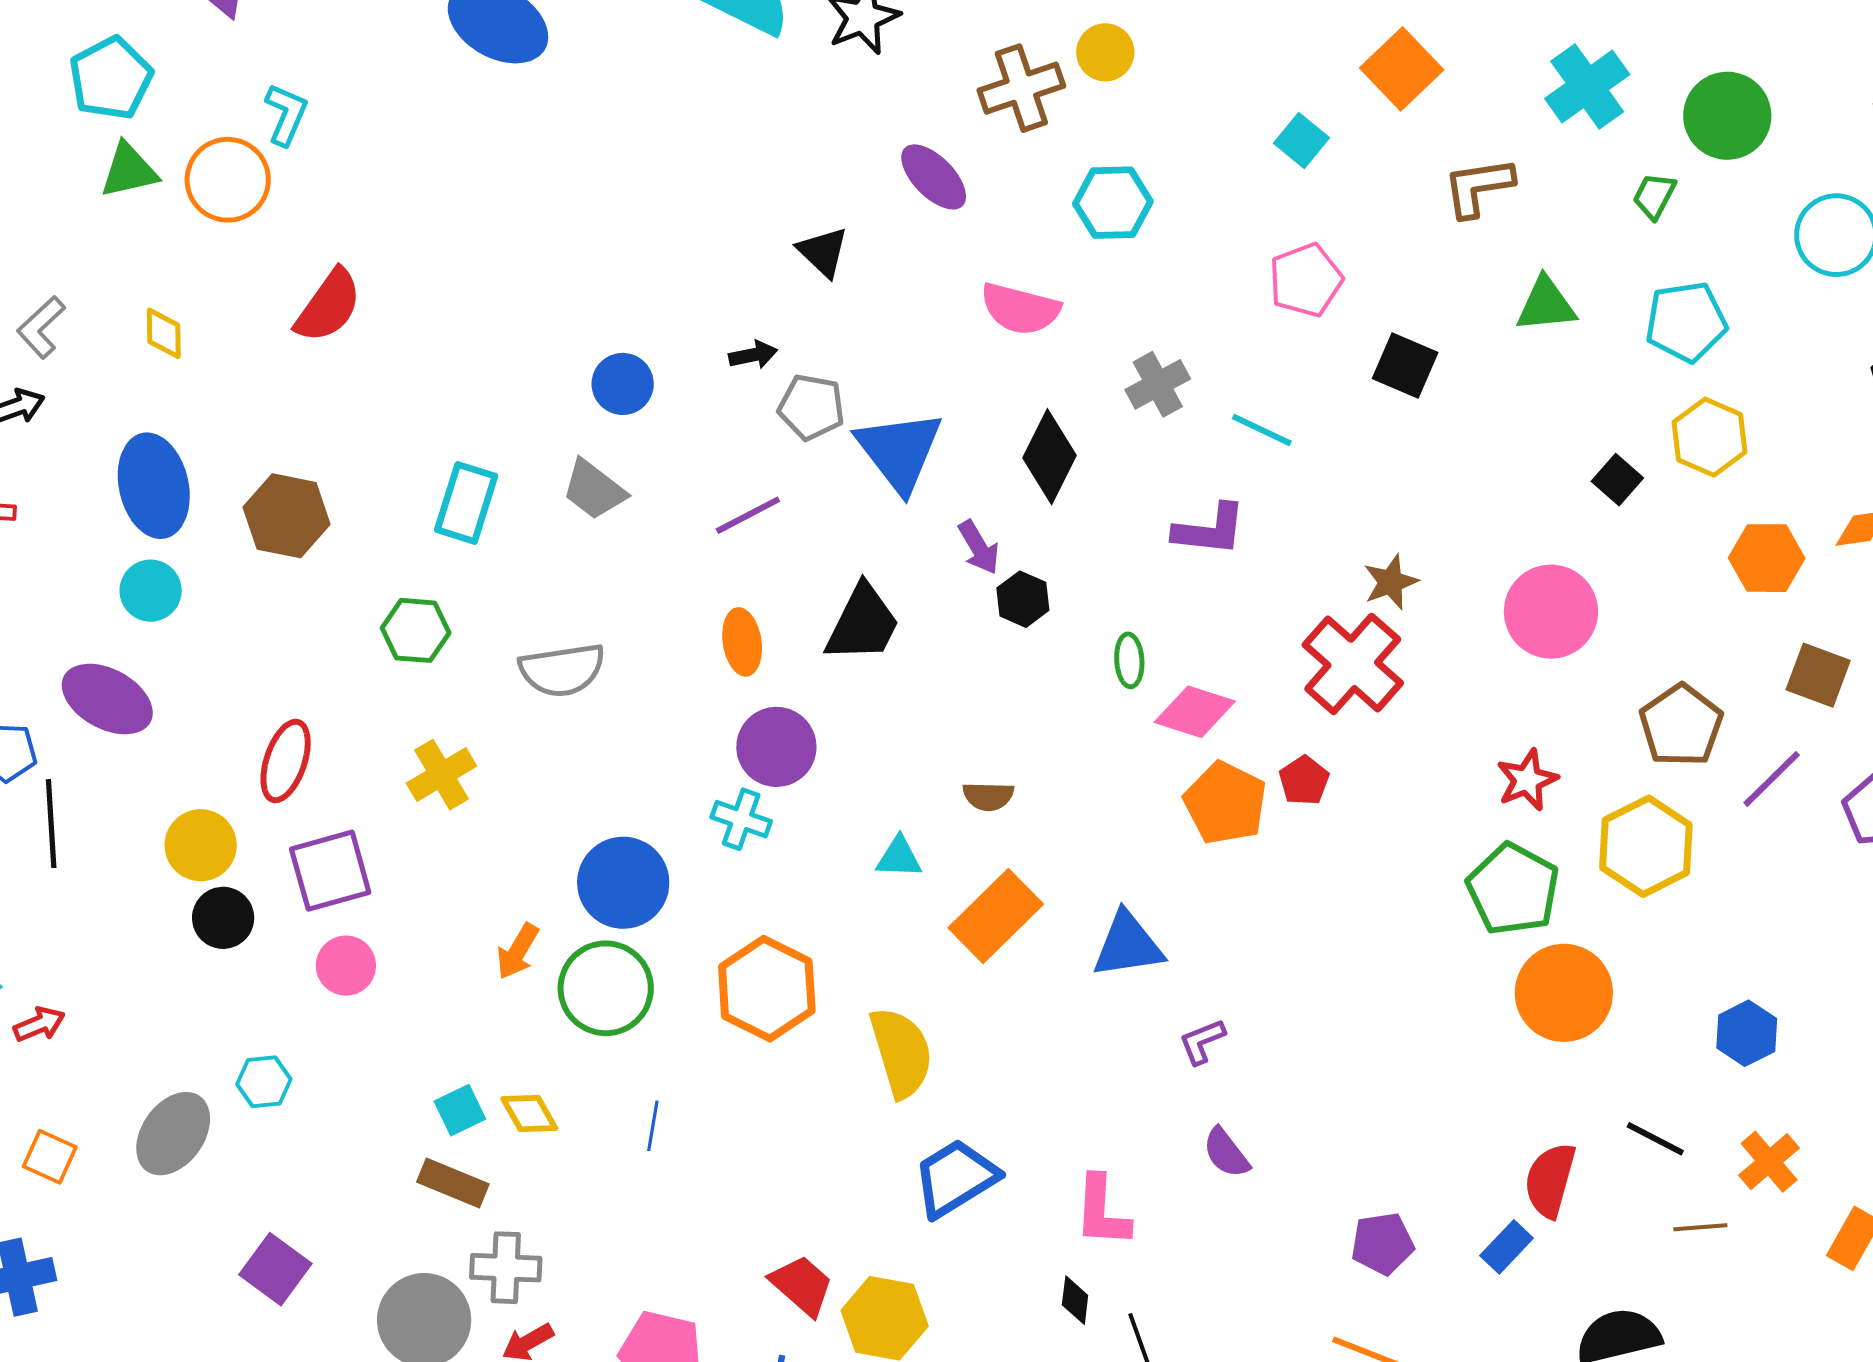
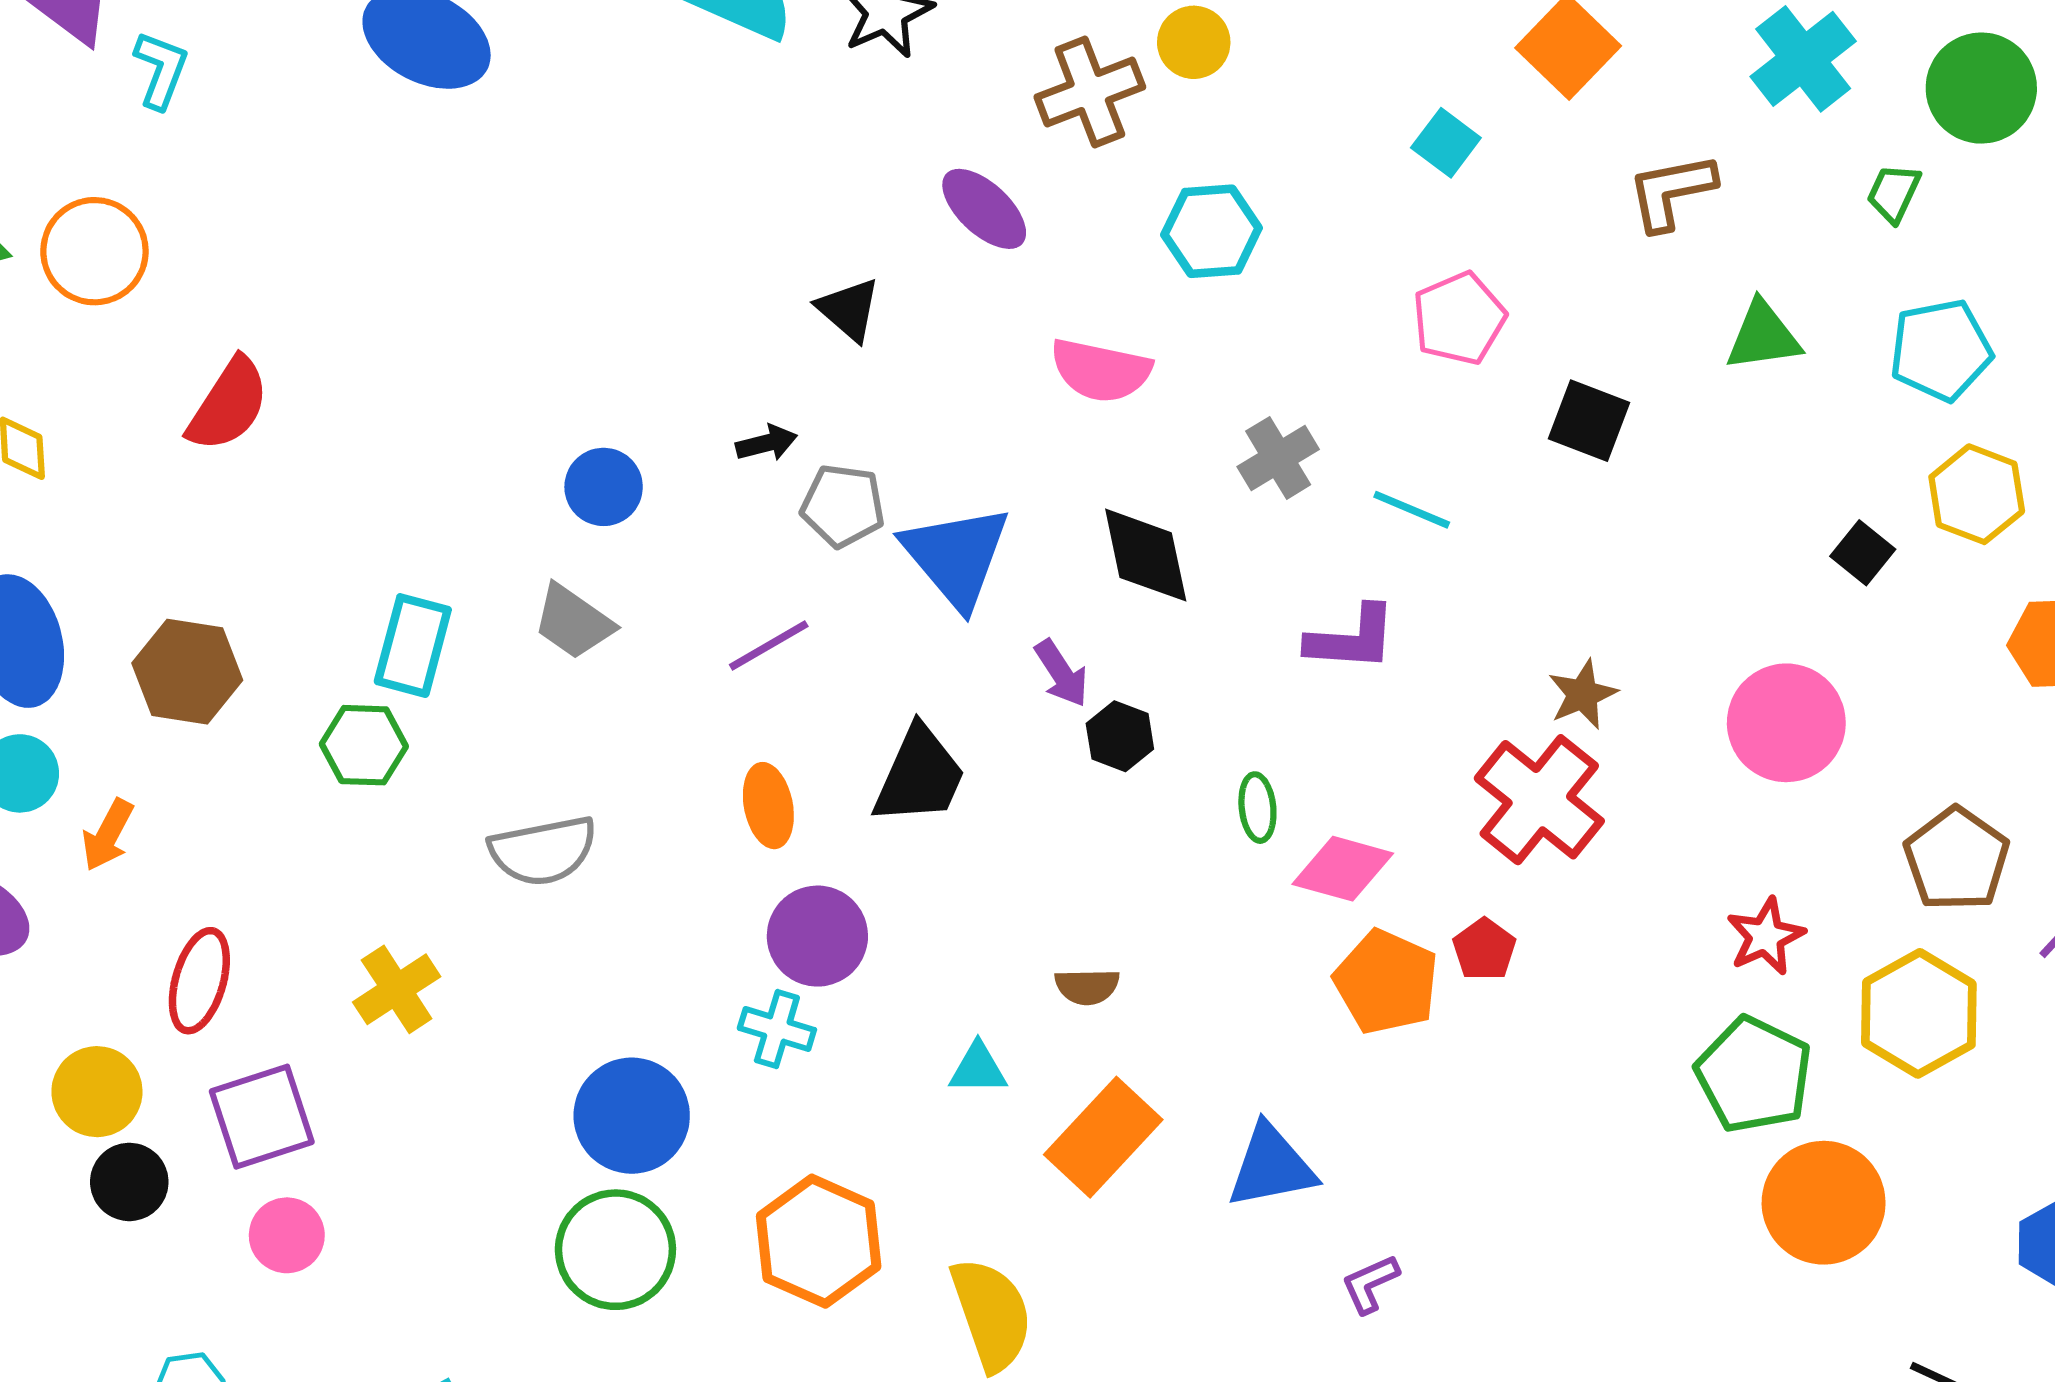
cyan L-shape: (286, 114) -> (161, 70), moved
black diamond: (1050, 457) -> (1146, 555), turned -36
green hexagon: (416, 630) -> (364, 745), moved
orange arrow: (518, 951) -> (108, 835), moved

